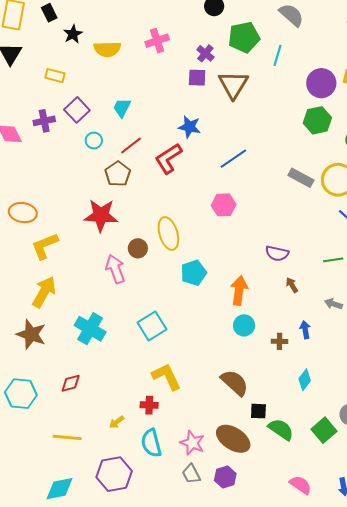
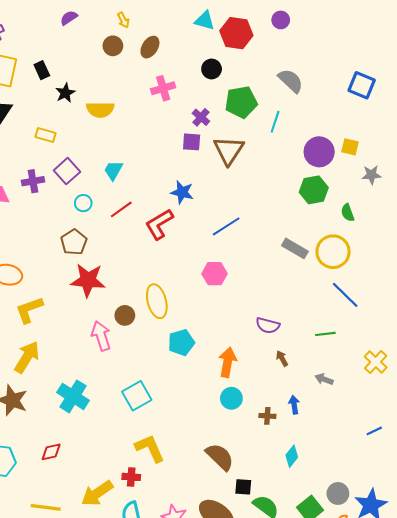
pink cross: (157, 41) -> (163, 88), moved
brown pentagon: (118, 174) -> (74, 242), moved
yellow arrow: (117, 422) -> (97, 493), size x2.0

